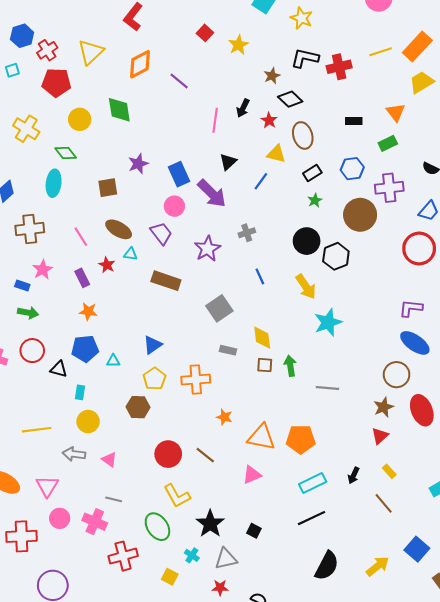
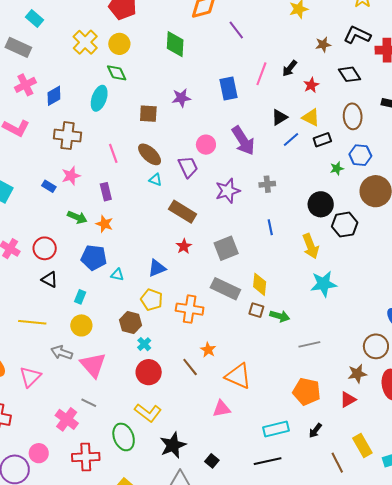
black diamond: (290, 99) -> (350, 74), moved
yellow circle: (80, 119) -> (119, 44), moved
brown ellipse: (303, 135) -> (353, 116), moved
black triangle: (228, 162) -> (279, 117), moved
blue hexagon: (352, 169) -> (360, 155), moved
black rectangle: (312, 173) -> (322, 140), moved
blue rectangle: (179, 174) -> (229, 89), moved
red star: (107, 265) -> (184, 246), moved
green arrow: (28, 313) -> (77, 217), moved
gray rectangle: (228, 350) -> (225, 289), size x1.8
green arrow: (290, 366) -> (280, 316), turned 102
black triangle: (59, 369) -> (50, 280), moved
yellow pentagon: (154, 379) -> (152, 300), turned -30
gray line: (327, 388) -> (309, 344), turned -30
orange pentagon: (301, 439) -> (307, 392), moved
brown line: (205, 455) -> (190, 367), moved
pink triangle: (109, 459) -> (93, 365), size x1.8
yellow rectangle: (389, 471) -> (362, 446), moved, size x1.6
yellow L-shape: (177, 496) -> (148, 413), turned -36
pink circle: (60, 518) -> (39, 453), moved
cyan cross: (192, 555) -> (144, 344), moved

